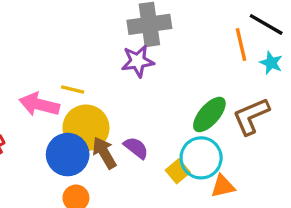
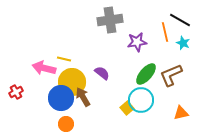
purple star: (138, 61) -> (137, 42), moved
purple semicircle: (136, 148) -> (102, 73), moved
orange triangle: (223, 186) -> (181, 113), moved

